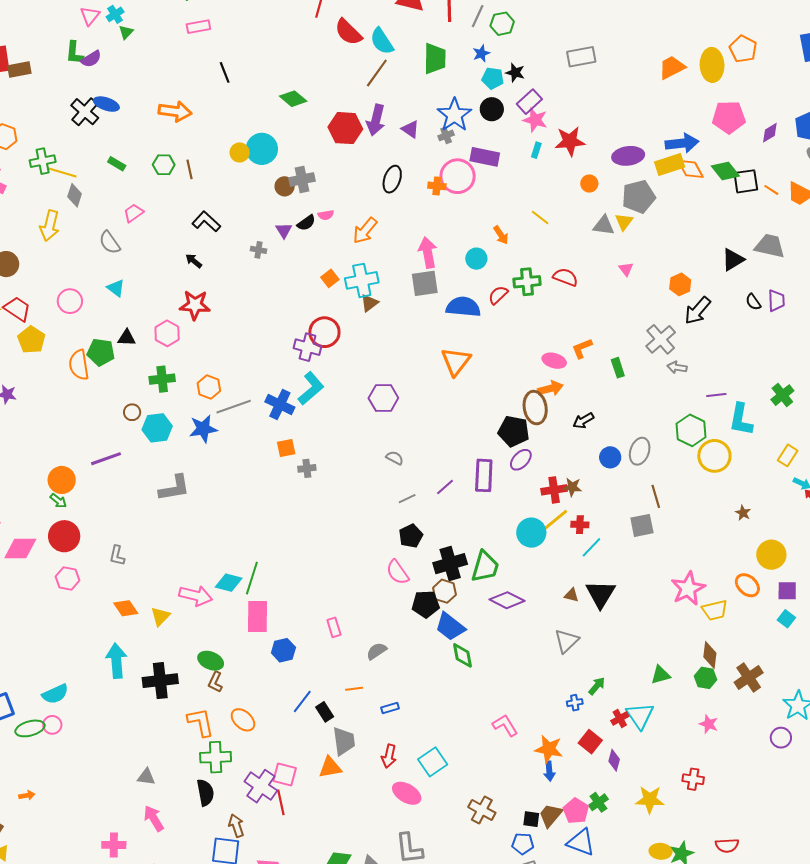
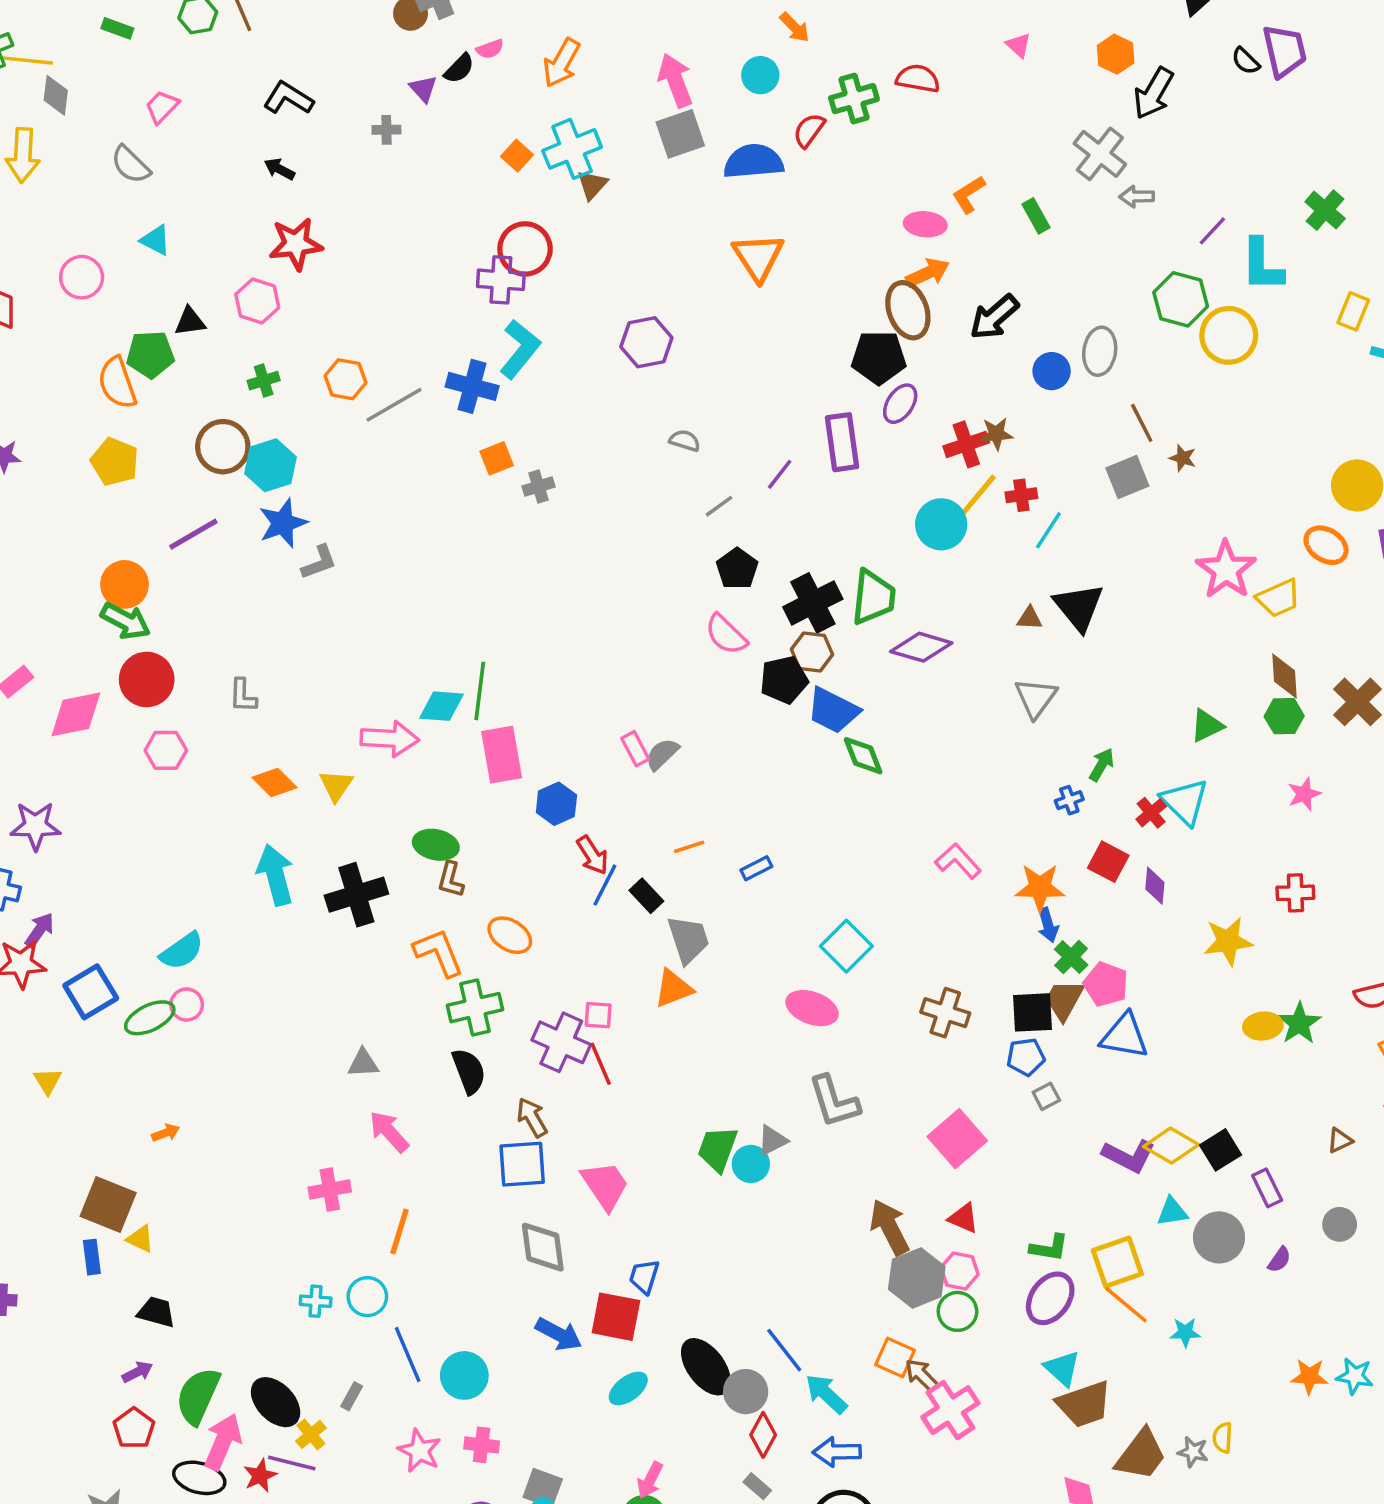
purple trapezoid: (776, 300) -> (1285, 51), size x1.4
yellow pentagon: (31, 340) -> (115, 462), moved
green cross: (162, 379) -> (264, 381), size x0.7
purple line: (716, 395) -> (1212, 231), turned -30
brown circle: (132, 412) -> (223, 447), size x1.8
black arrow: (583, 421) -> (994, 317), size x1.4
blue star: (203, 429) -> (283, 523), moved
gray L-shape: (174, 488) -> (319, 562), size x0.7
green arrow: (58, 501) -> (126, 621), size x1.6
brown star: (743, 513) -> (1183, 458), moved
gray semicircle: (377, 651) -> (662, 754), moved
pink star: (709, 724) -> (1304, 794), turned -30
red arrow: (389, 756) -> (592, 855), moved, turned -35
pink square: (285, 775) -> (598, 1015), size x0.7
green cross: (598, 802) -> (1071, 957), moved
black square: (531, 819) -> (1033, 1012), size x1.5

